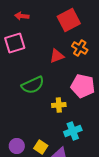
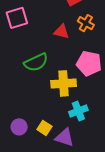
red triangle: (57, 56) -> (61, 32), turned 35
yellow cross: (59, 105) -> (64, 83), size x1.6

